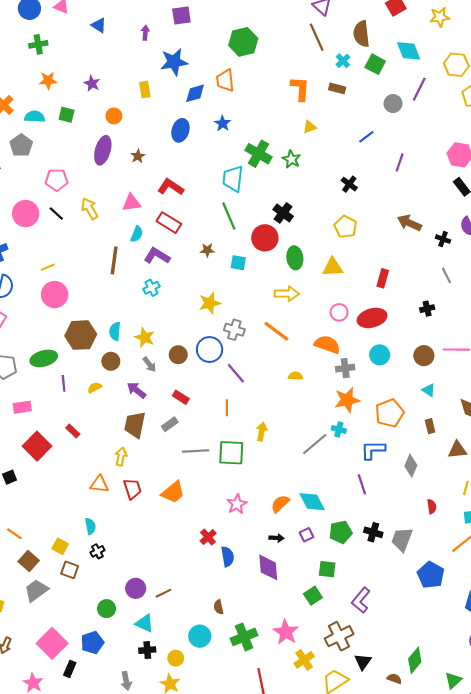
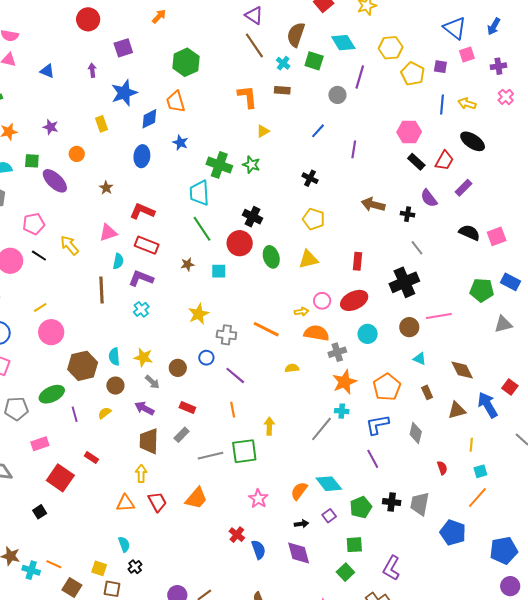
brown semicircle: (361, 34) -> (296, 35), turned 35
purple ellipse: (103, 150) -> (55, 181), moved, turned -52
yellow arrow: (287, 294) -> (302, 312), moved, size x0.6
black cross: (427, 309) -> (404, 282), size x2.0
blue circle: (210, 349) -> (206, 358), size x0.6

